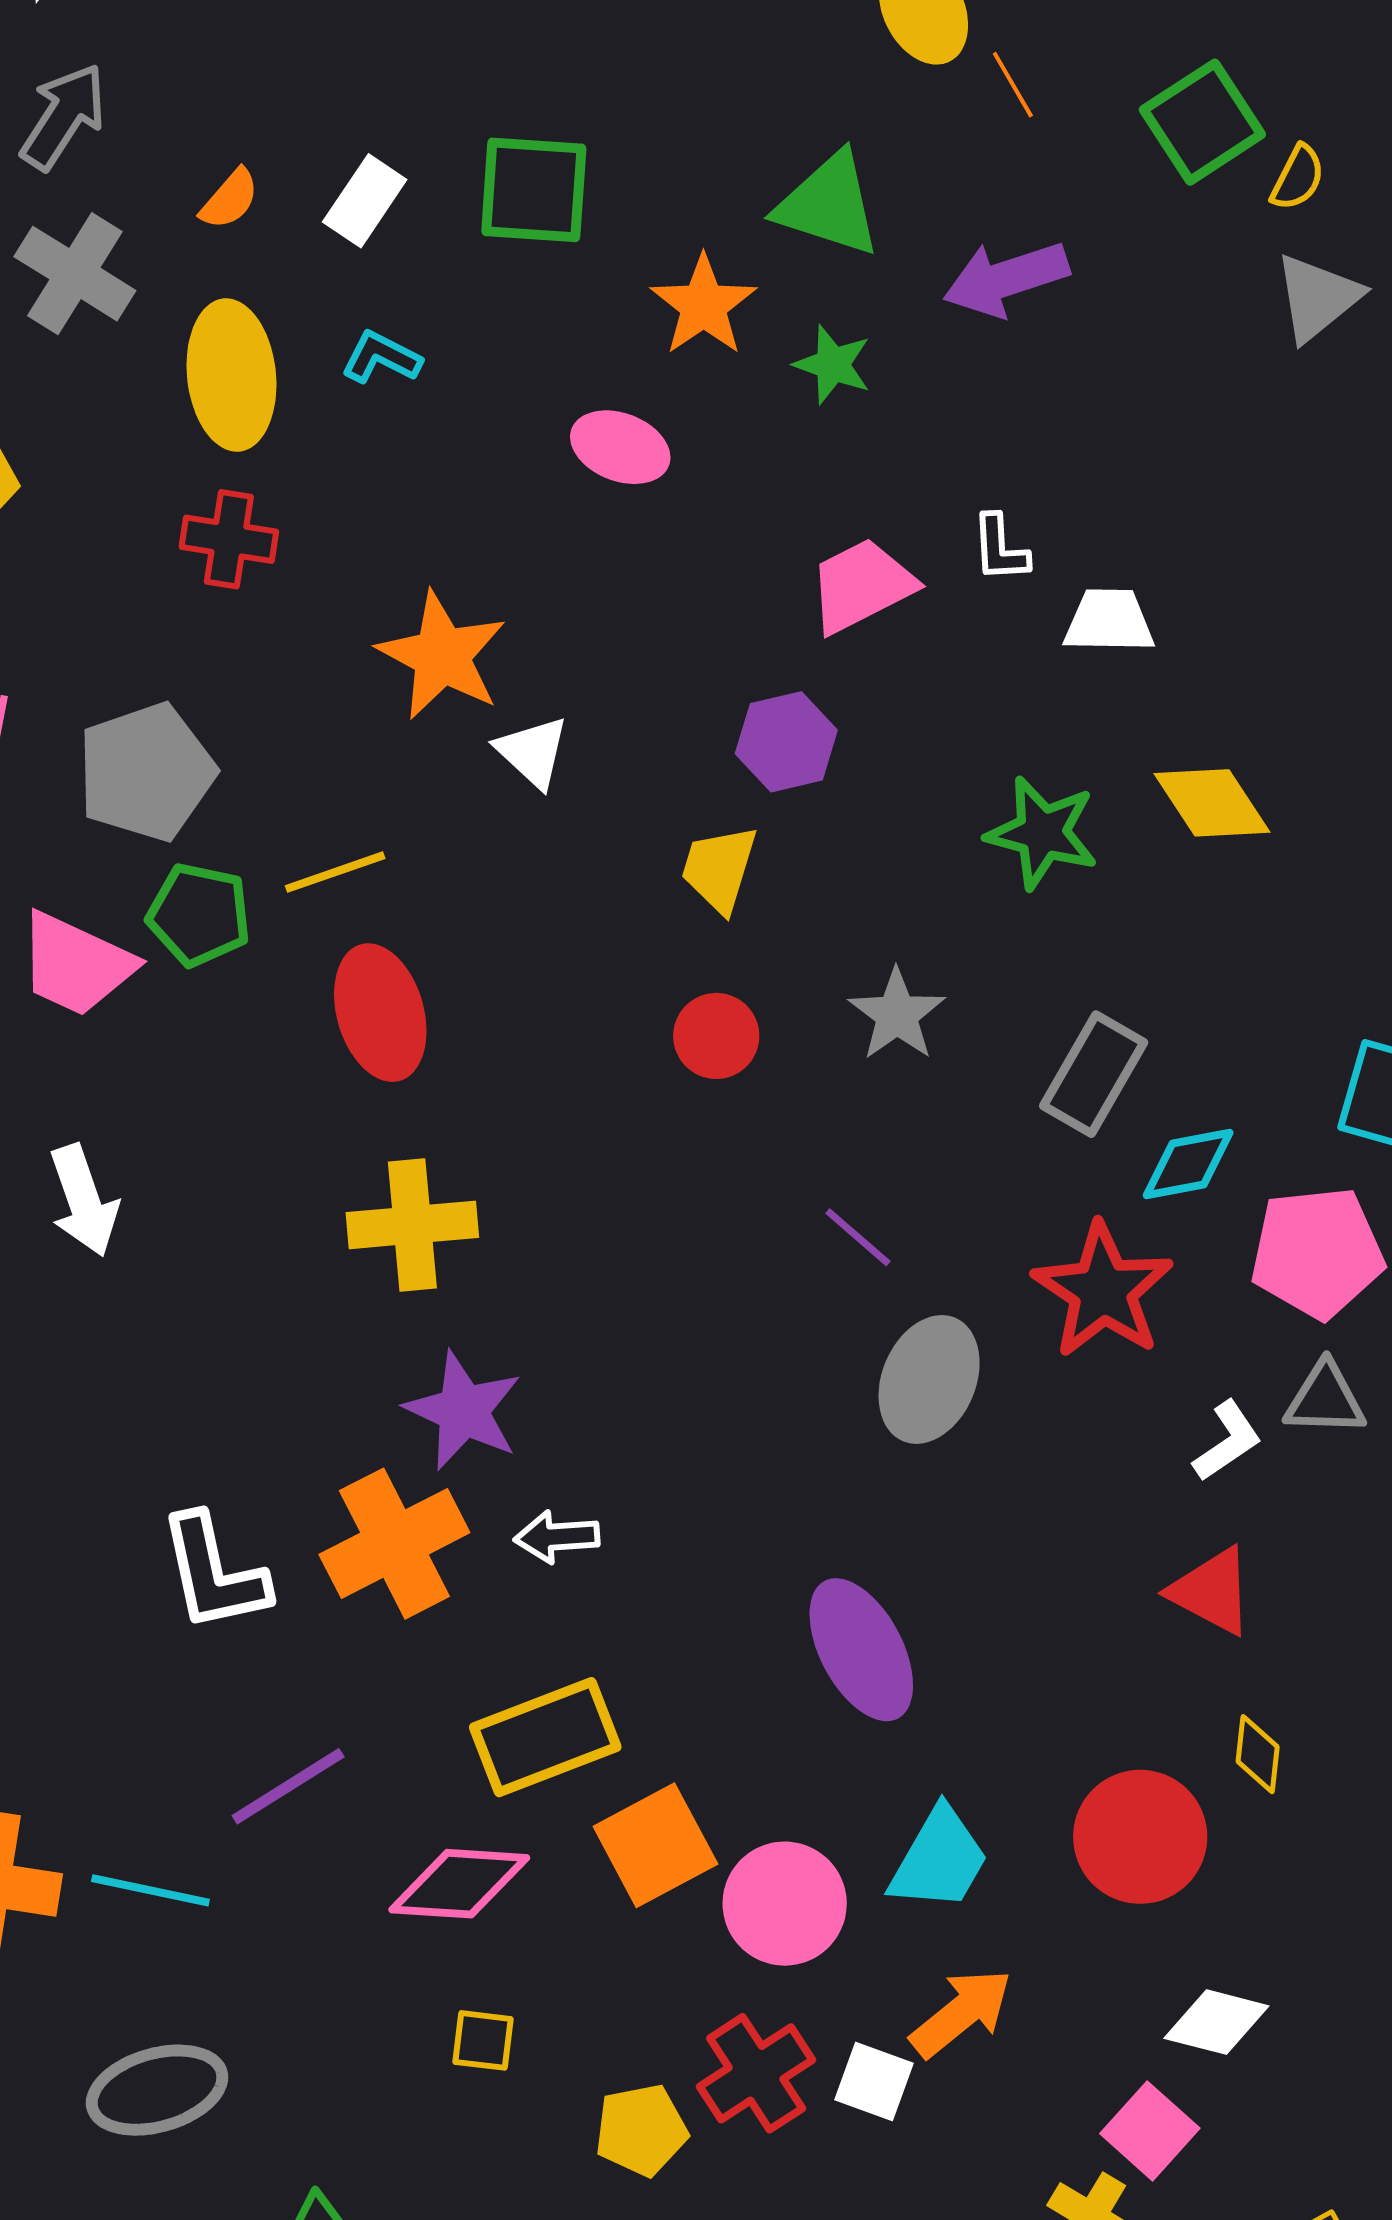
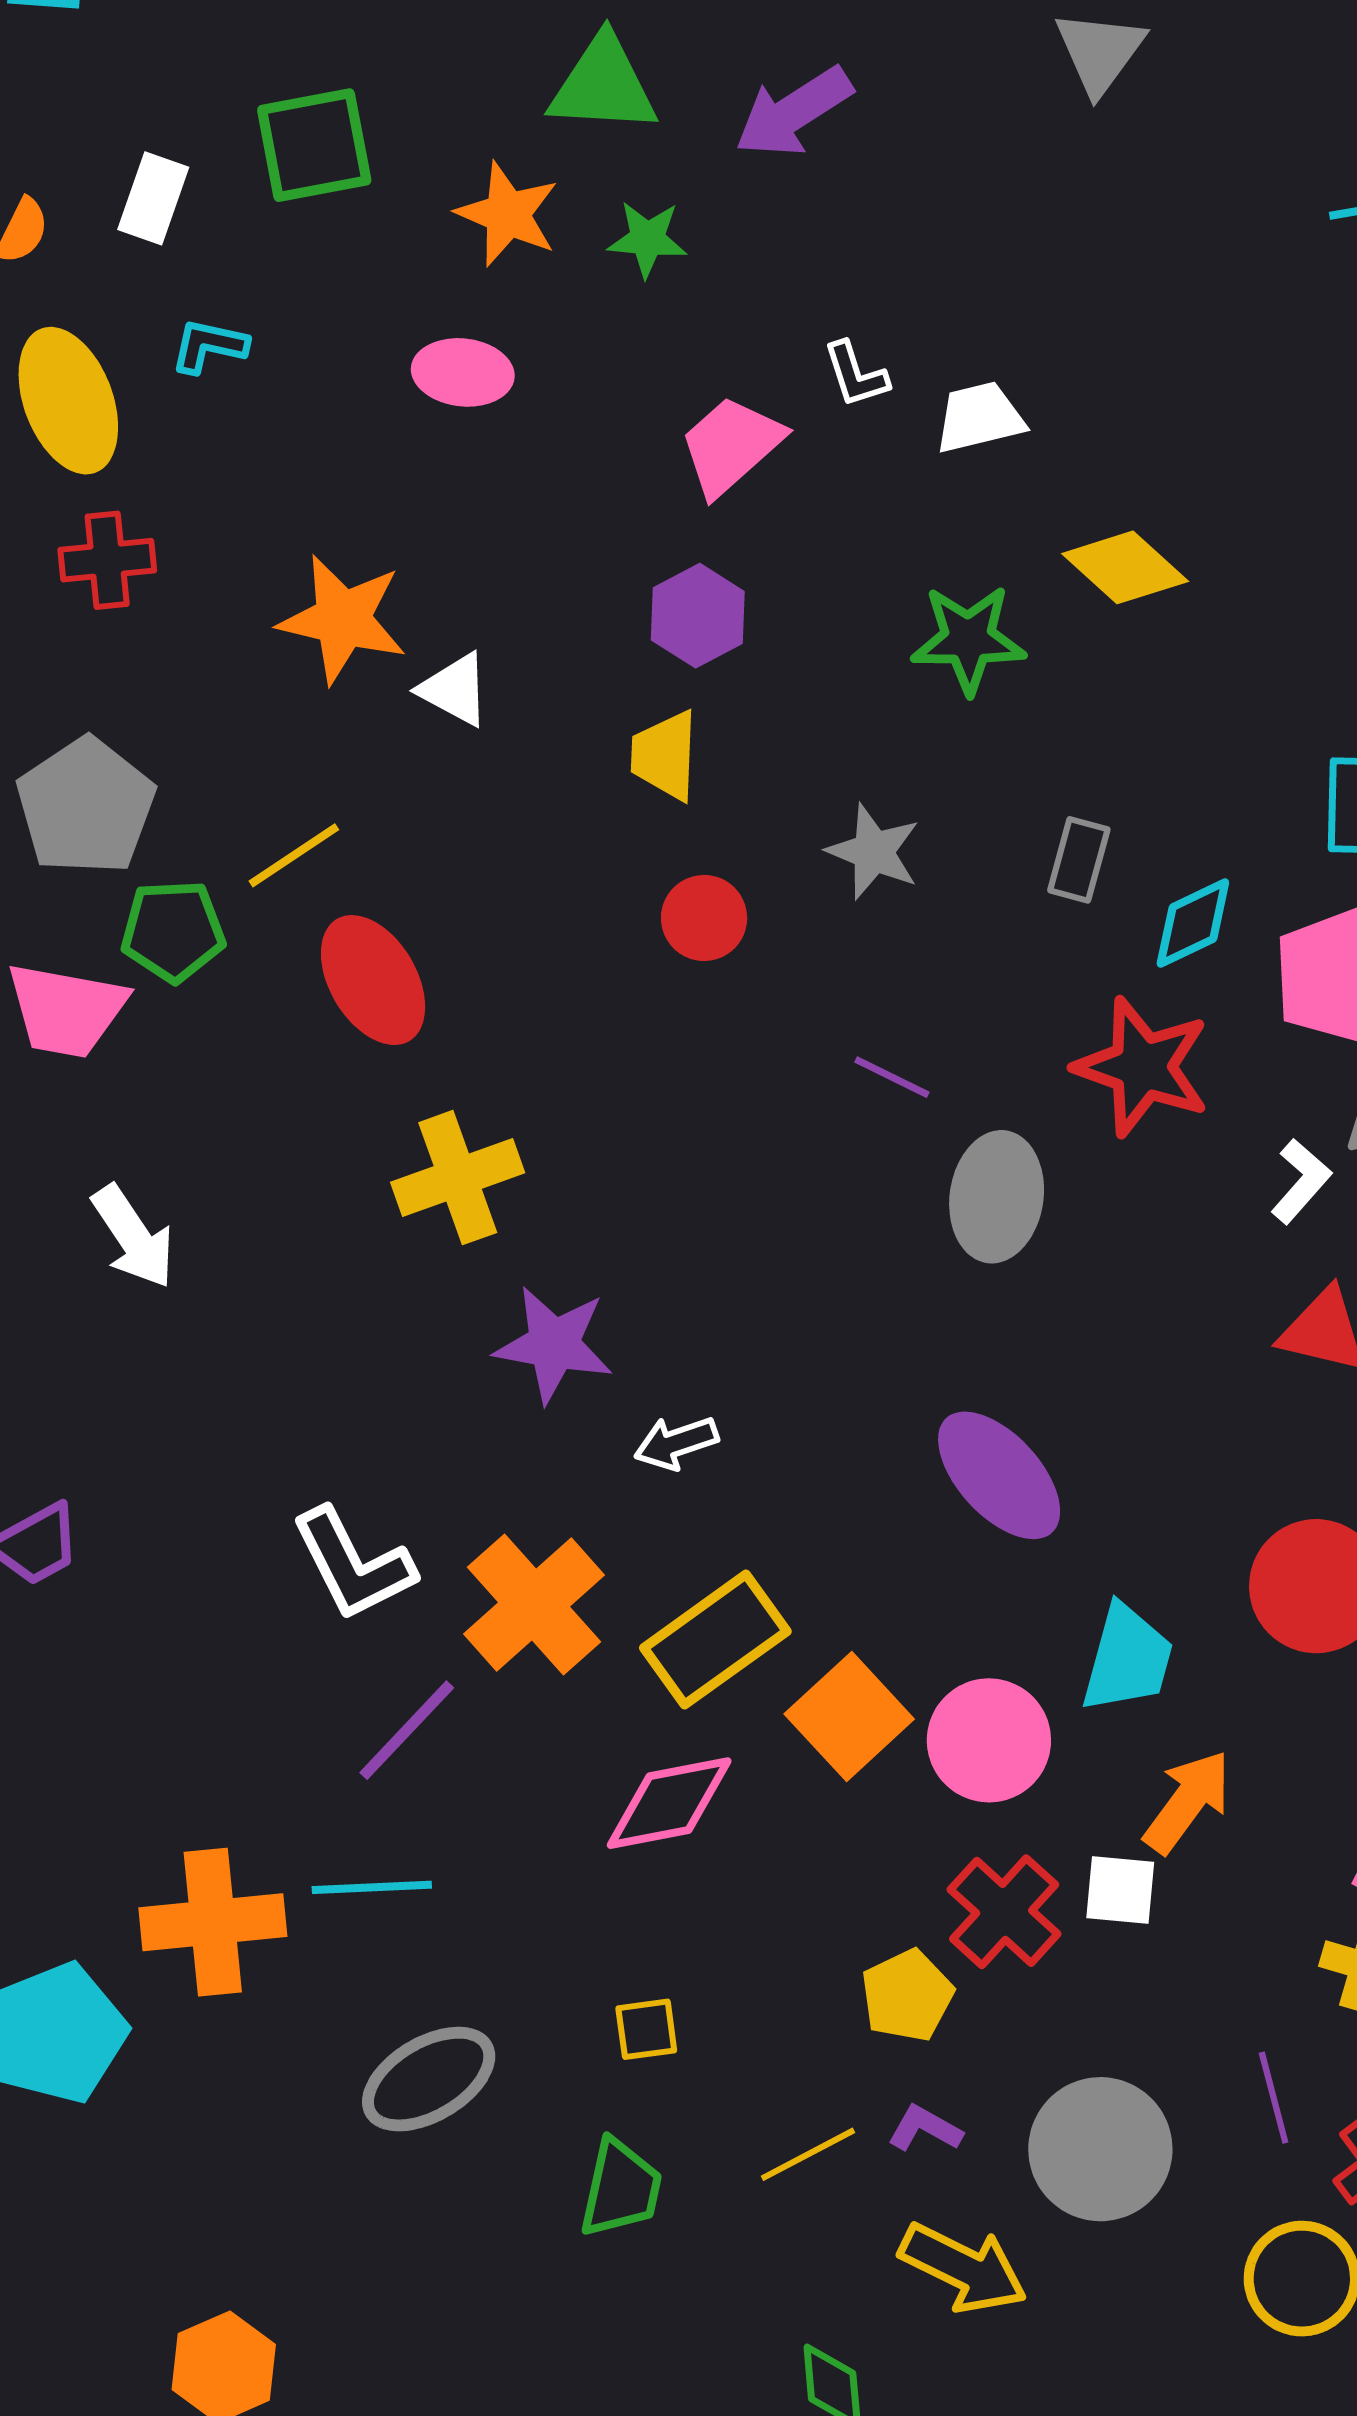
gray rectangle: (1094, 1074) -> (1079, 860), size x0.7
orange cross: (394, 1544) -> (534, 1605), moved
purple line: (288, 1786) -> (407, 1730), moved
yellow square: (483, 2040) -> (646, 2029), moved

